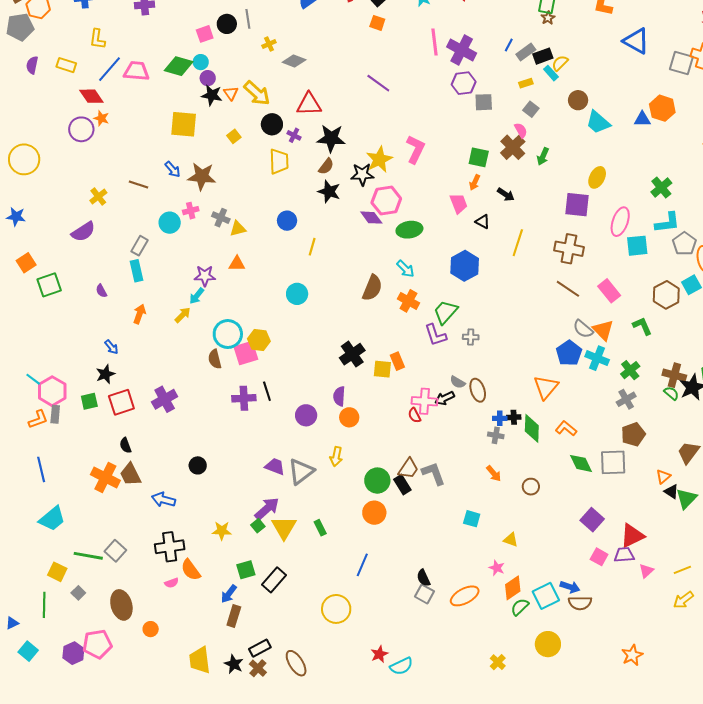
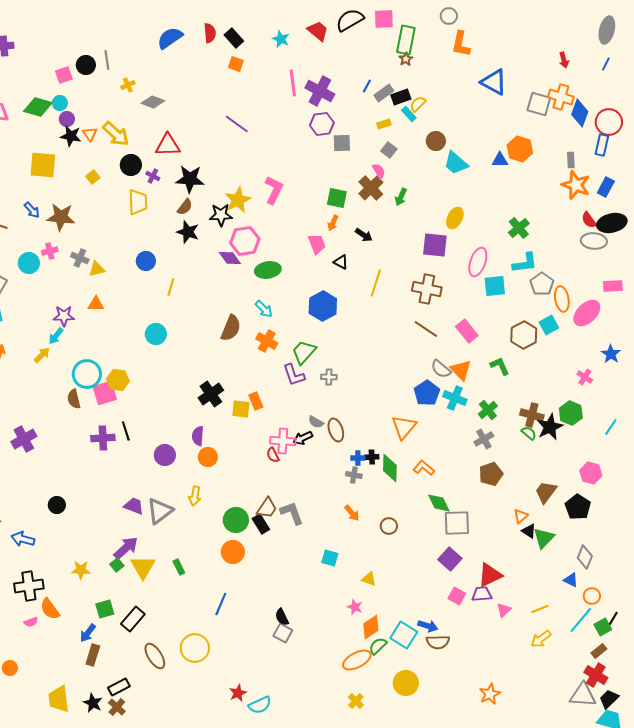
gray square: (613, 462) -> (457, 523), moved
orange ellipse: (465, 596) -> (357, 660), moved
cyan square: (546, 596) -> (404, 635), turned -32
brown ellipse: (296, 663) -> (155, 656), moved

